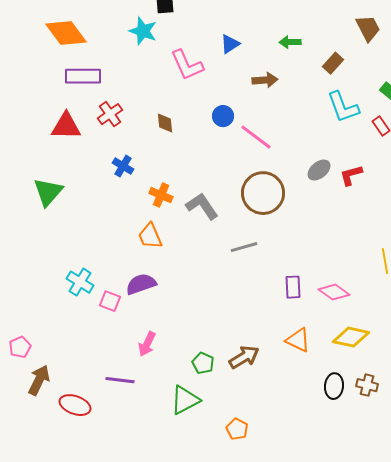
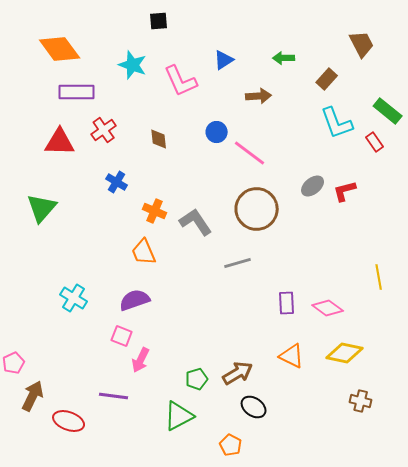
cyan star: (143, 31) -> (133, 65), moved
pink square: (110, 301) -> (122, 336), moved
green pentagon: (203, 363) -> (197, 379), turned 30
black ellipse: (334, 386) -> (254, 407), moved, turned -60

